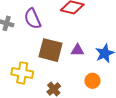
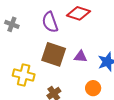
purple semicircle: (32, 19) -> (50, 22), moved

